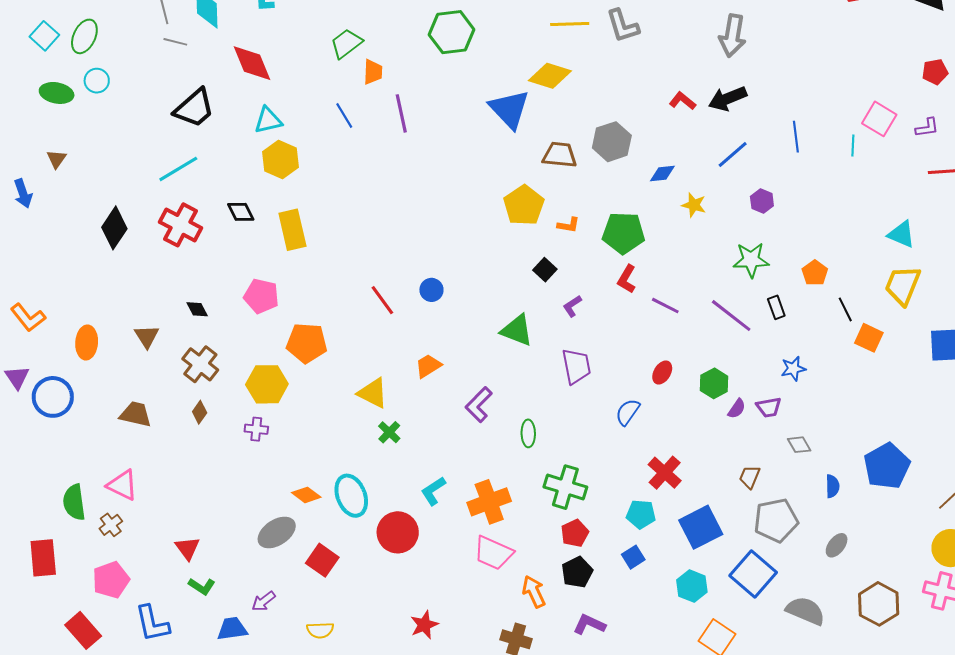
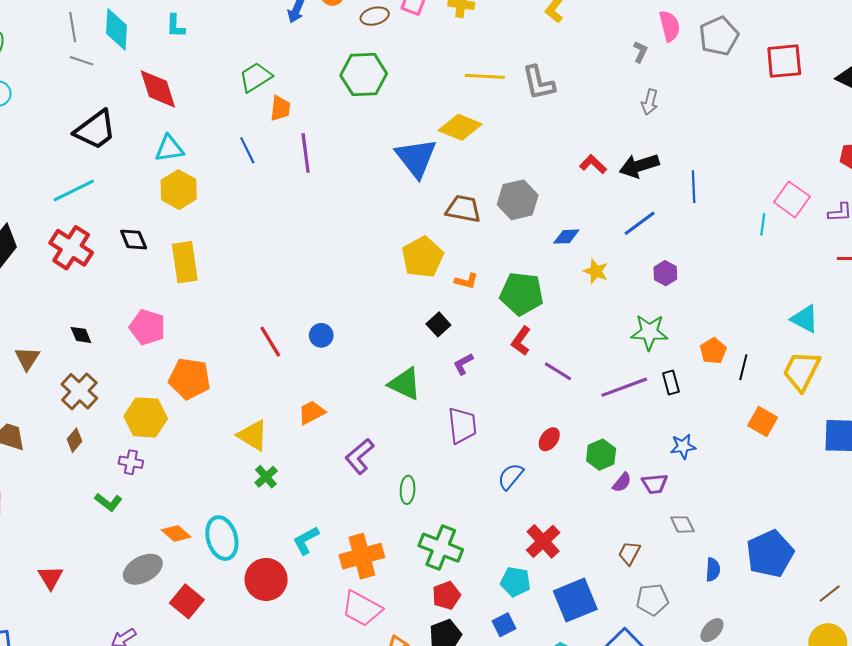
gray arrow: (733, 36) -> (650, 102), size x0.6
blue line: (796, 137) -> (694, 187), moved
black line: (845, 309) -> (743, 367), moved, turned 35
purple line: (731, 316) -> (624, 387), turned -63
gray pentagon: (776, 520) -> (652, 600), size x0.7
green L-shape: (202, 586) -> (108, 502), moved

